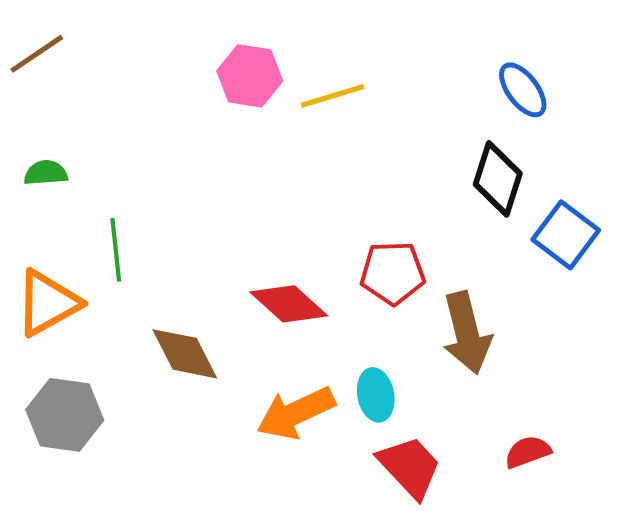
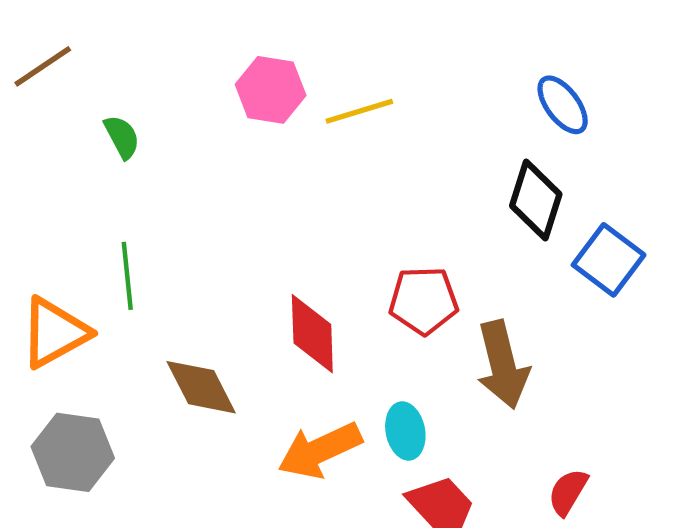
green semicircle: (46, 173) -> (122, 137), moved, turned 66
red diamond: (289, 304) -> (312, 334), turned 46
red semicircle: (528, 452) -> (568, 492), turned -39

